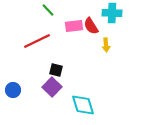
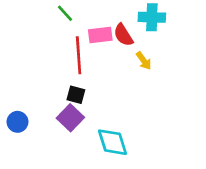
red line: (37, 41) -> (79, 55), moved, turned -68
yellow arrow: (106, 45) -> (144, 61), turned -32

